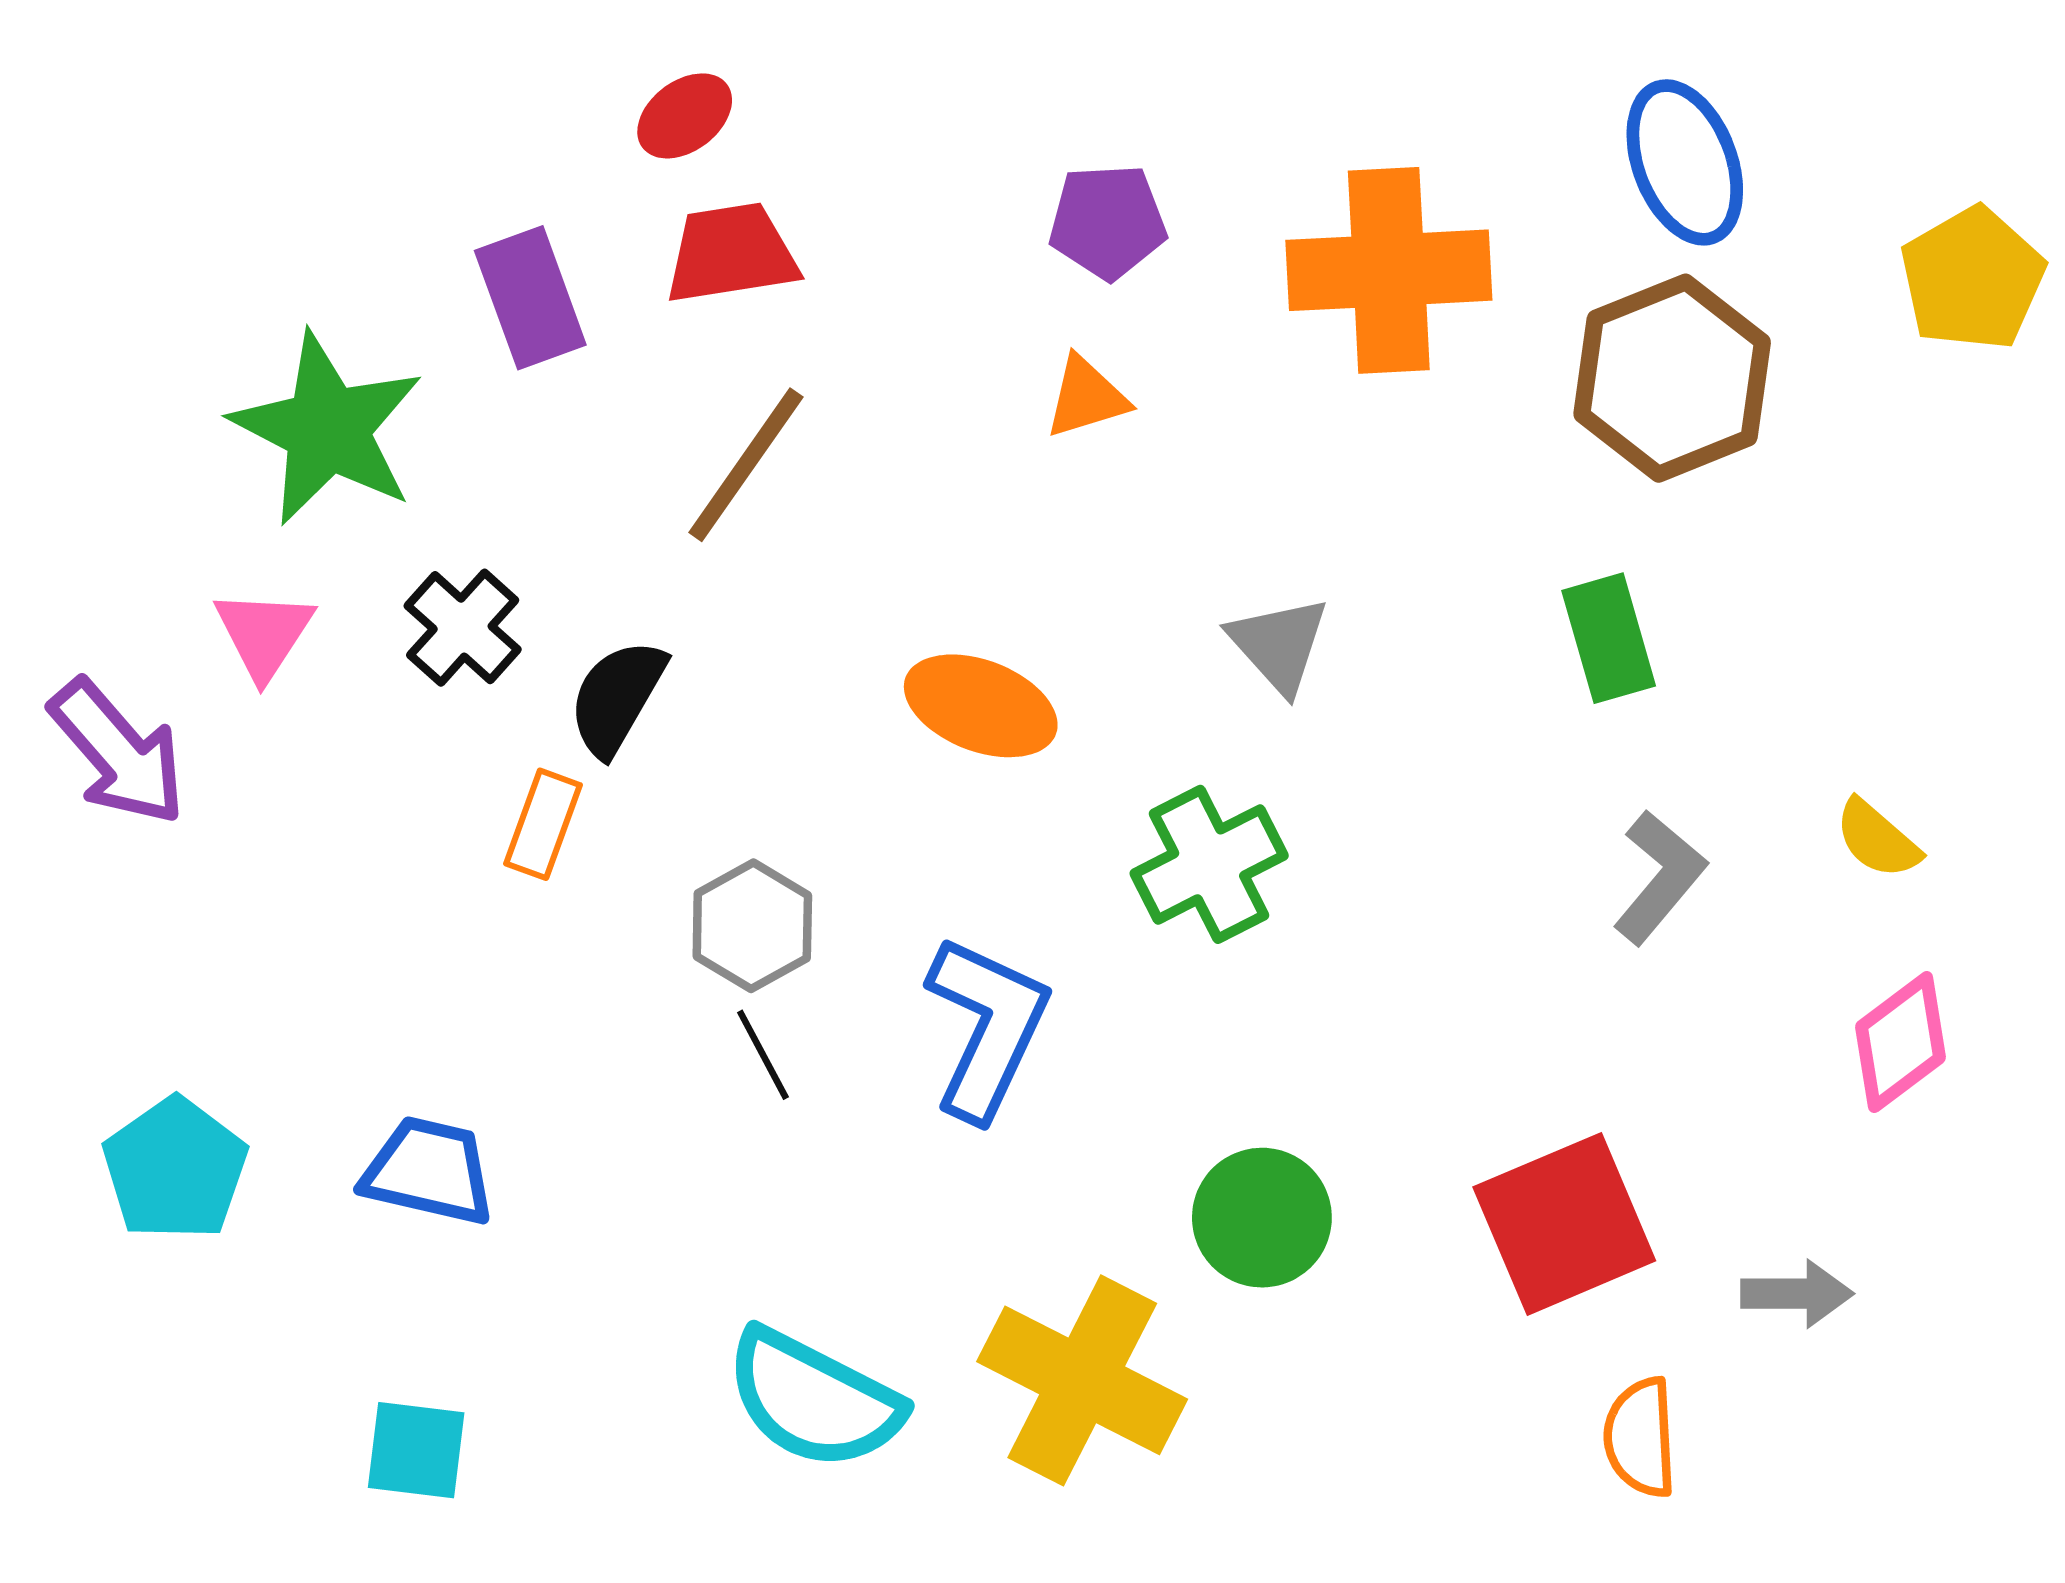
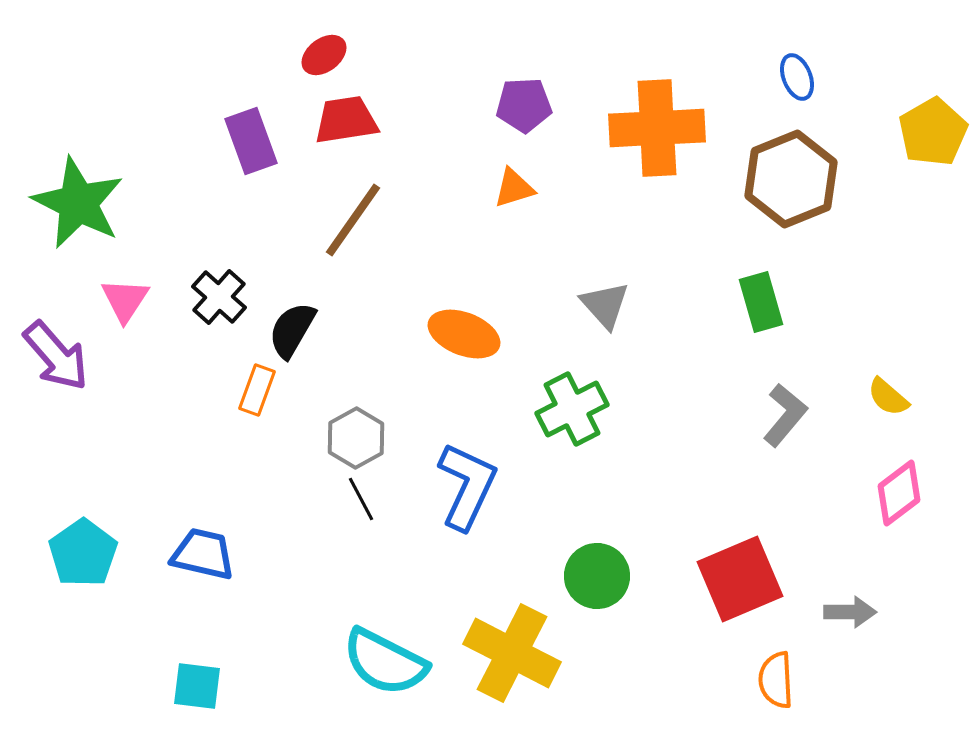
blue ellipse: (1685, 162) -> (797, 77), size x0.6
green star: (327, 429) -> (78, 203), moved

